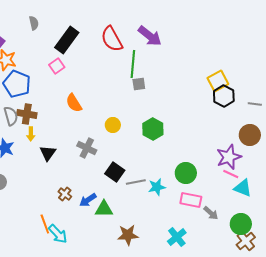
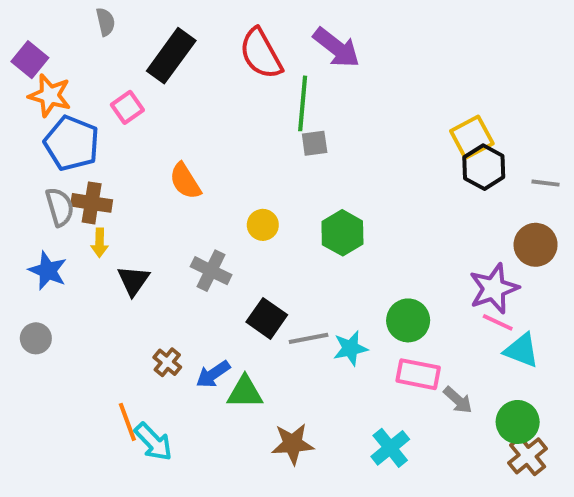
pink square: (57, 66) -> (127, 107), moved

